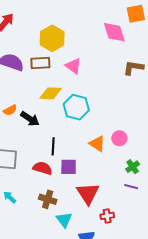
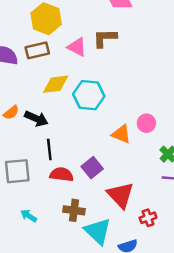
brown L-shape: (133, 68) -> (105, 38), moved
black line: (53, 146) -> (49, 150), moved
purple square: (69, 167) -> (92, 168), turned -30
cyan triangle: (64, 220) -> (98, 231), size x1.4

